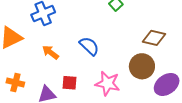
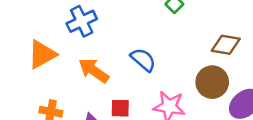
orange arrow: (50, 52) -> (94, 71), size x1.4

